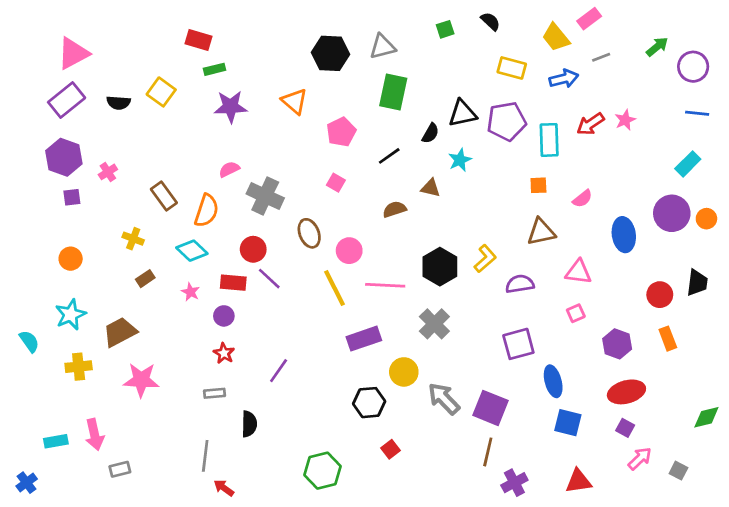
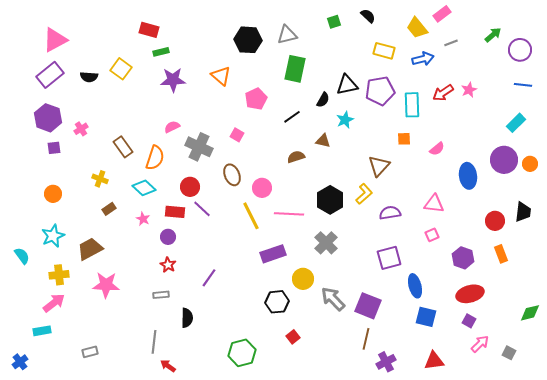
pink square: (336, 183) -> (237, 135), moved
brown triangle: (541, 232) -> (379, 166), moved, turned -35
pink arrow: (95, 435) -> (54, 303), moved, turned -115

